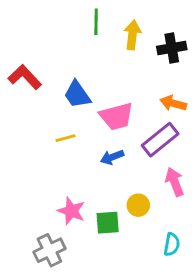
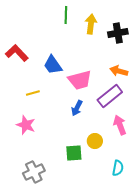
yellow line: (65, 138) -> (33, 93), moved
blue arrow: (112, 157) -> (77, 108), turned -42
pink star: (71, 211) -> (26, 125), moved

